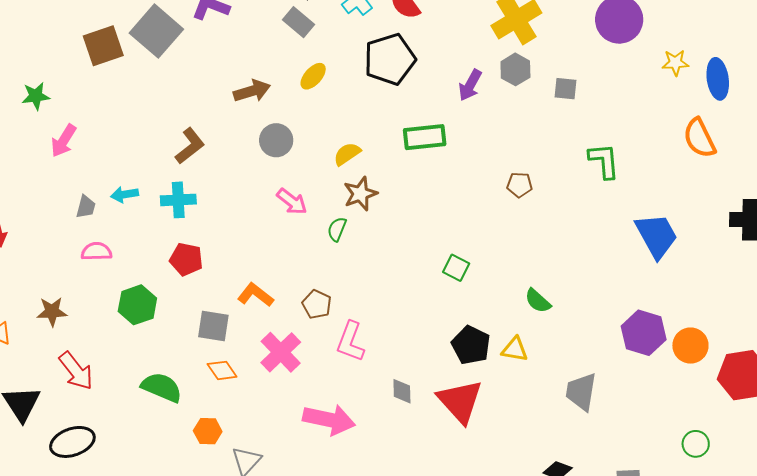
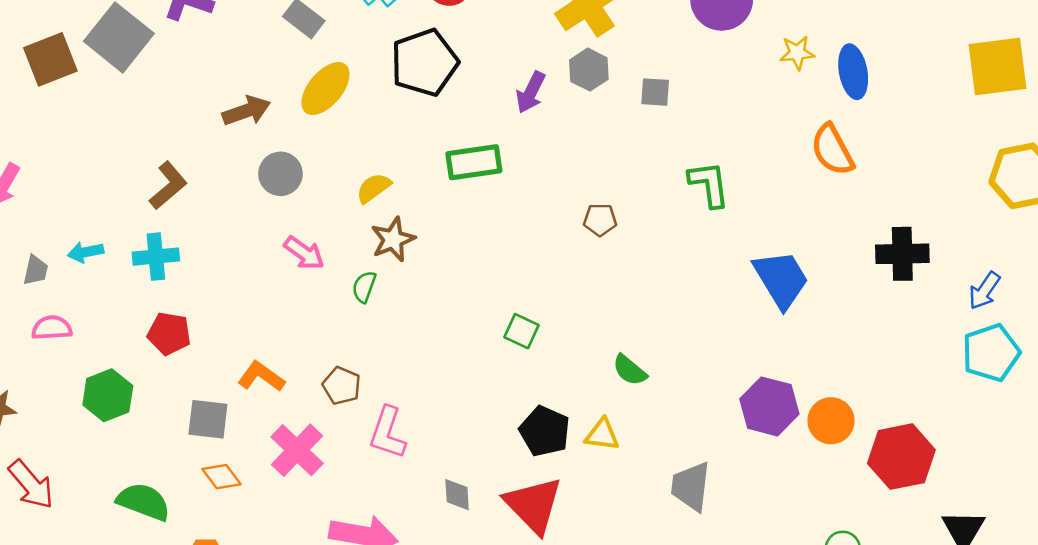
yellow ellipse: (313, 76) -> (325, 89), size x1.5

